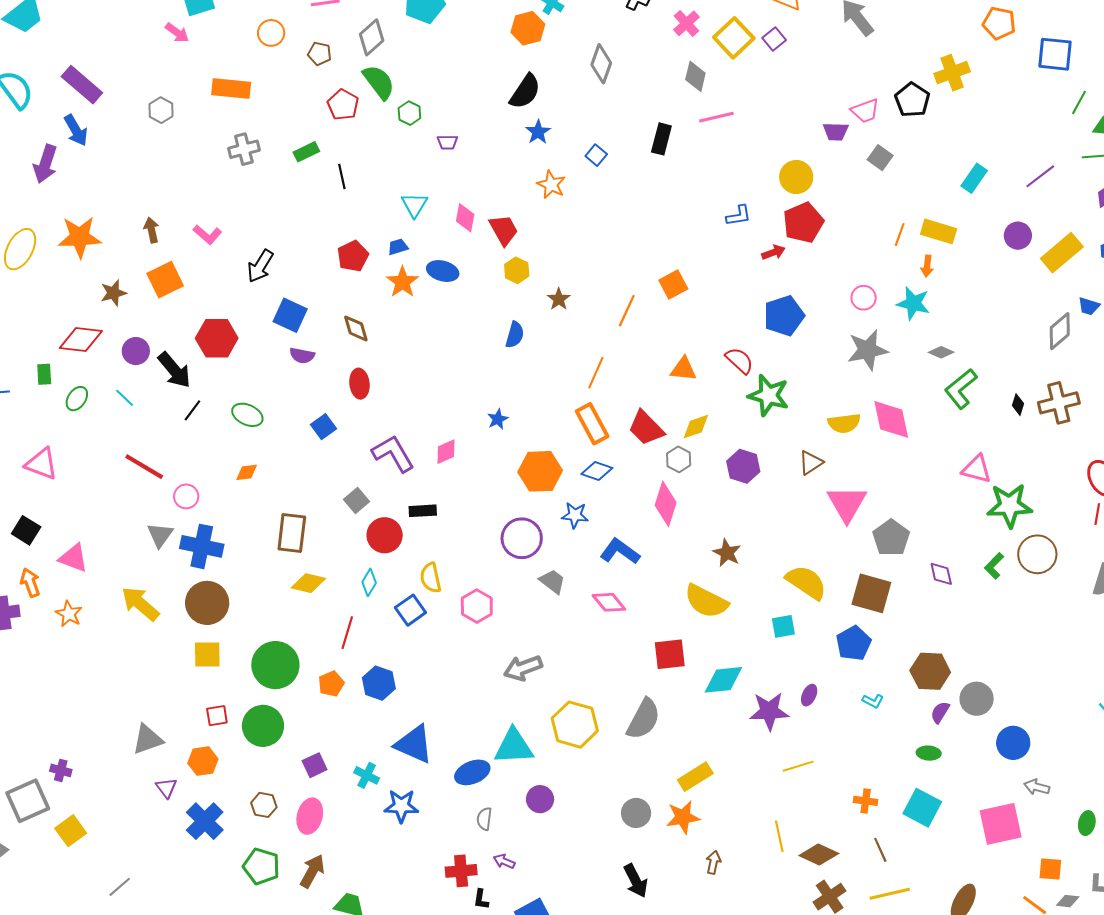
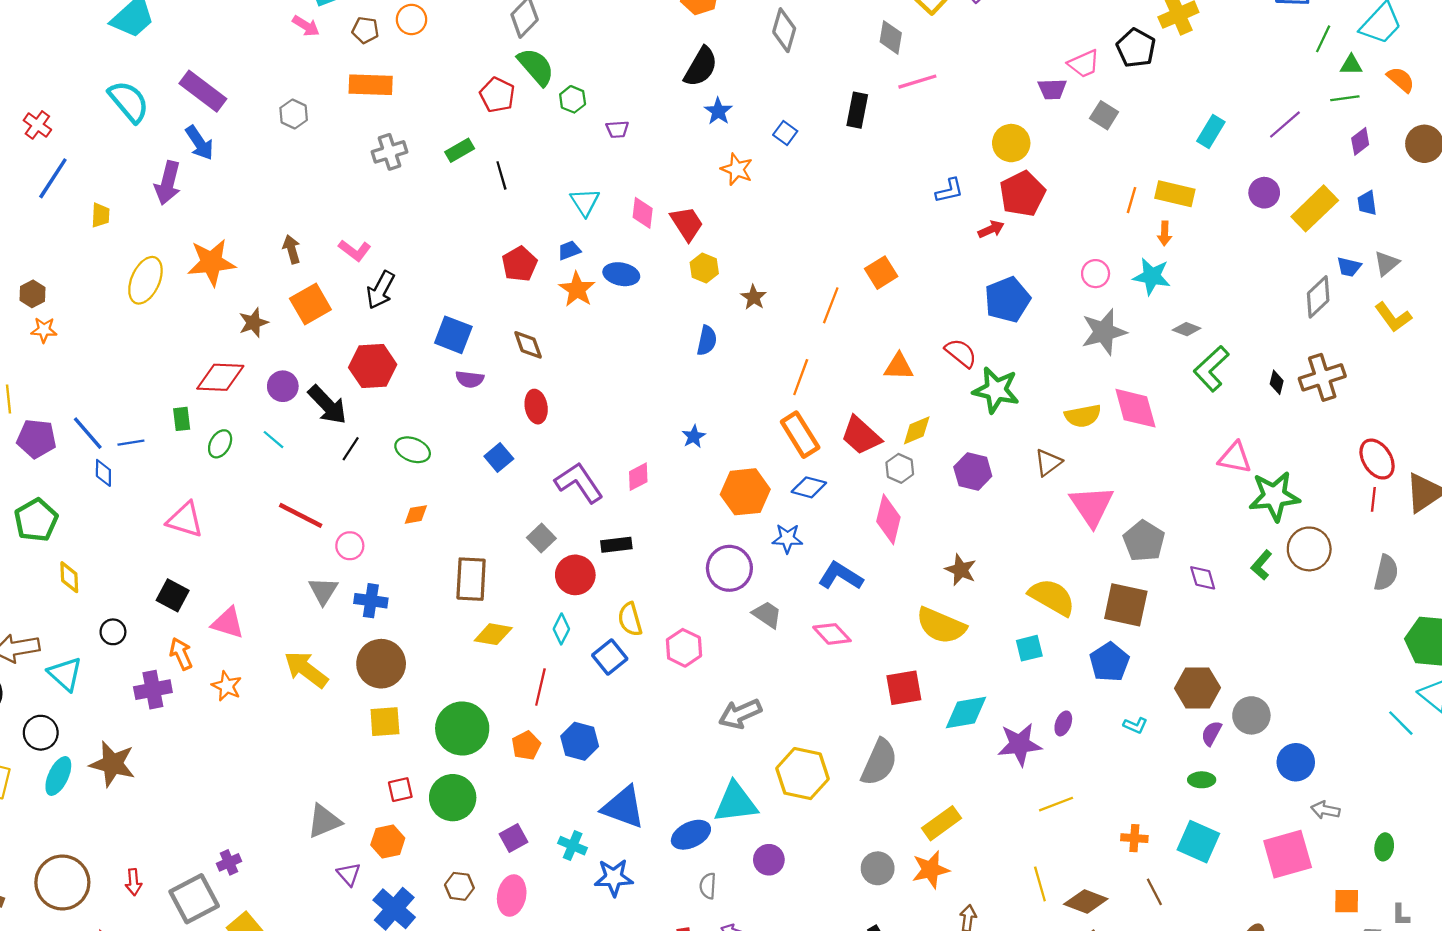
brown pentagon: (319, 54) -> (365, 30), moved
black arrow: (260, 266) -> (381, 290), moved
blue cross: (202, 546) -> (371, 601), size x0.7
purple cross: (61, 770) -> (229, 862), turned -35

